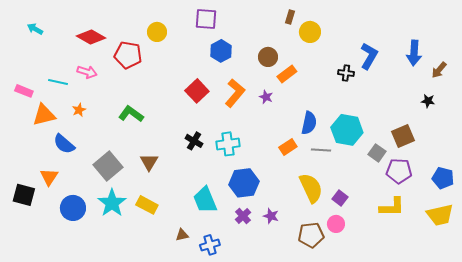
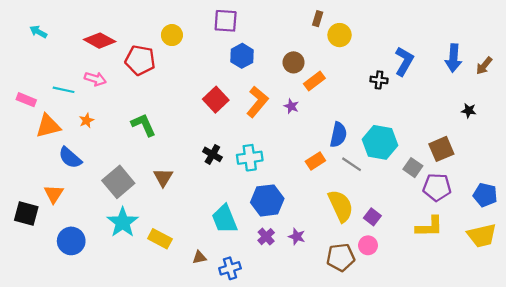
brown arrow: (439, 70) -> (484, 66), moved
green L-shape: (131, 114) -> (143, 125), turned 30
gray line: (321, 150) -> (352, 164), turned 30
yellow rectangle: (147, 205) -> (160, 239), moved
blue circle: (73, 208) -> (71, 241), moved

